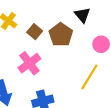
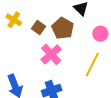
pink cross: (29, 63) -> (51, 54), moved

